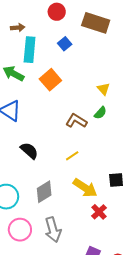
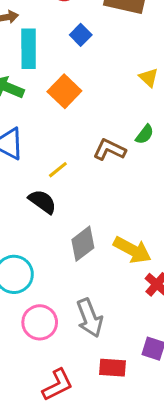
yellow triangle: (103, 89) -> (149, 77), moved
yellow line: (72, 156) -> (58, 170), moved
gray diamond: (44, 192) -> (83, 244), moved

